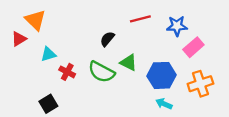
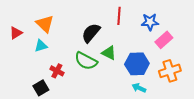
red line: (140, 19) -> (119, 16), turned -72
orange triangle: (35, 20) -> (45, 24), moved
black semicircle: (107, 39) -> (91, 33), size x1.5
red cross: (67, 72) -> (57, 71), moved

